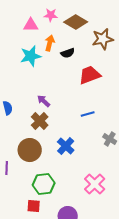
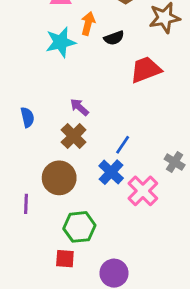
blue line: (88, 114) -> (123, 145), moved, turned -40
pink cross: (95, 184) -> (143, 191), moved

